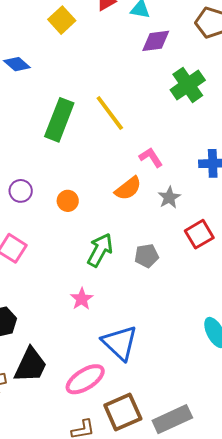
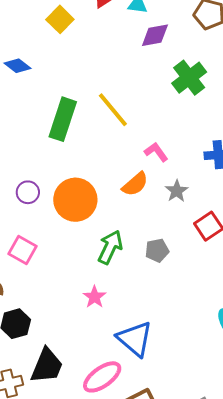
orange circle: (68, 201) -> (75, 200), size x2.0

